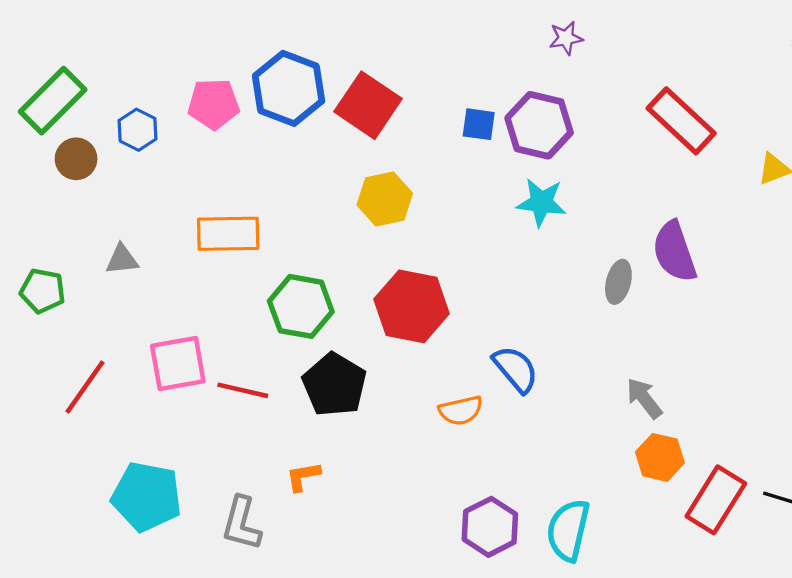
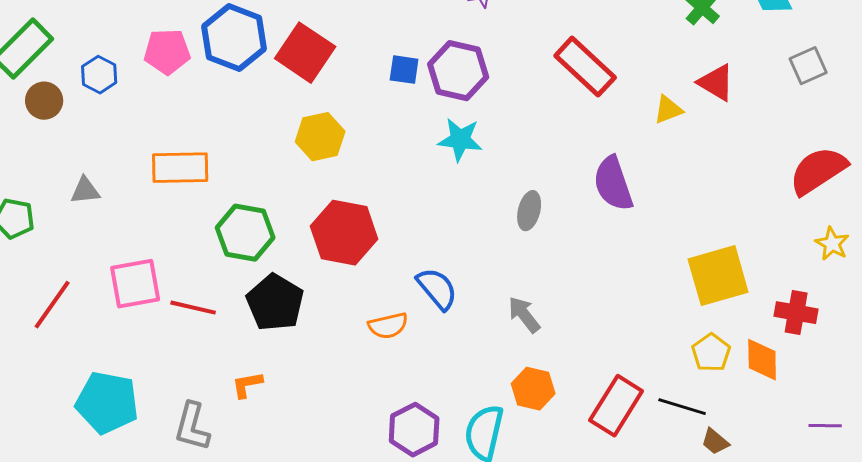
purple semicircle: (674, 252) -> (613, 184), moved
gray arrow: (644, 398) -> (524, 315), moved
orange hexagon: (660, 457) -> (533, 389), moved

